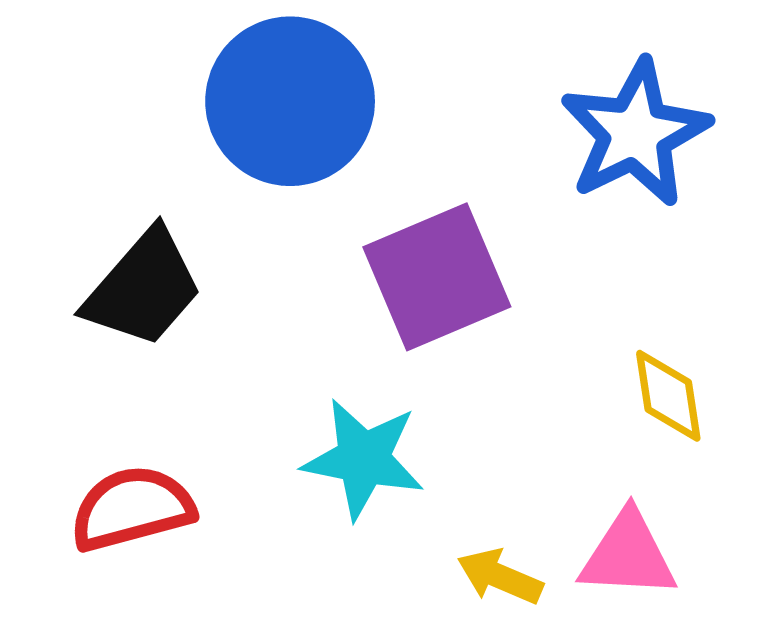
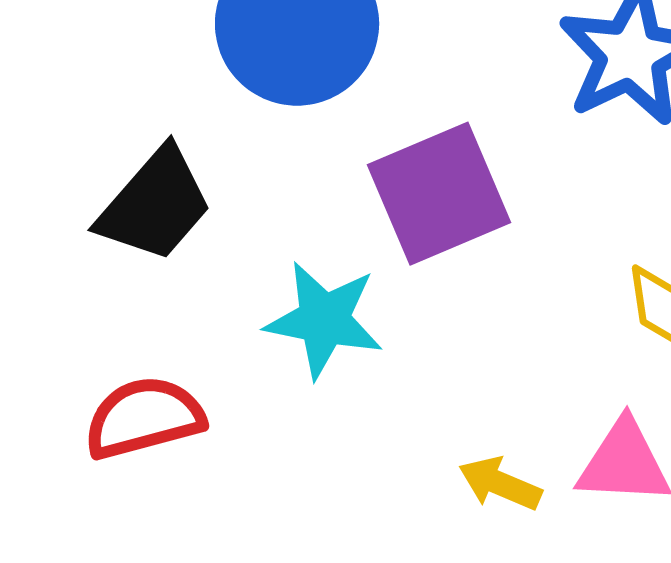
cyan star: (363, 459) -> (324, 320), moved

